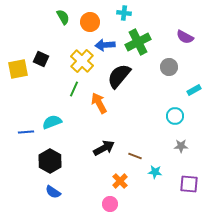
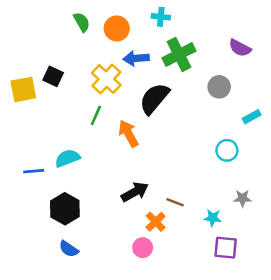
gray star: (181, 146) -> (242, 198), moved
cyan star: (155, 172) -> (213, 218), moved
orange cross: (120, 181) -> (156, 222), moved
purple square: (189, 184) -> (226, 248), moved
pink circle: (110, 204) -> (143, 248), moved

